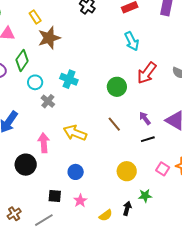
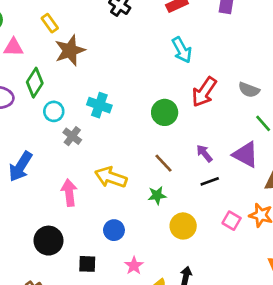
black circle: (26, 165) -> (48, 241), moved
green star: (145, 196) -> (157, 195), moved
pink star: (80, 201) -> (134, 266), moved

